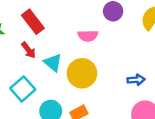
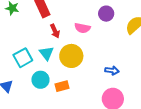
red arrow: (29, 50) -> (55, 31), moved
cyan triangle: (53, 63) -> (46, 53), moved

